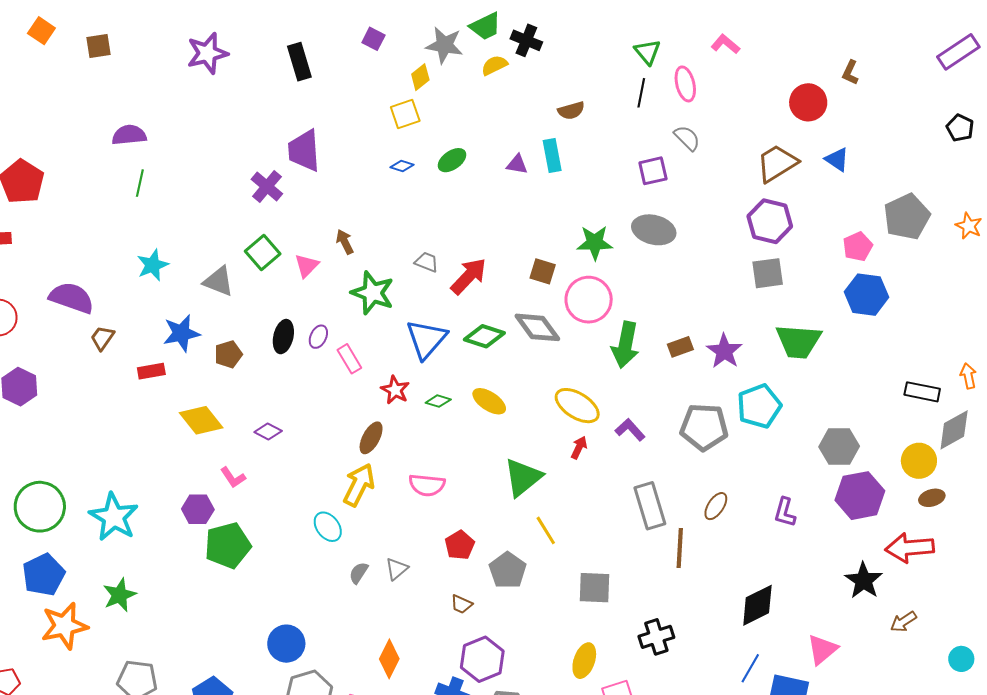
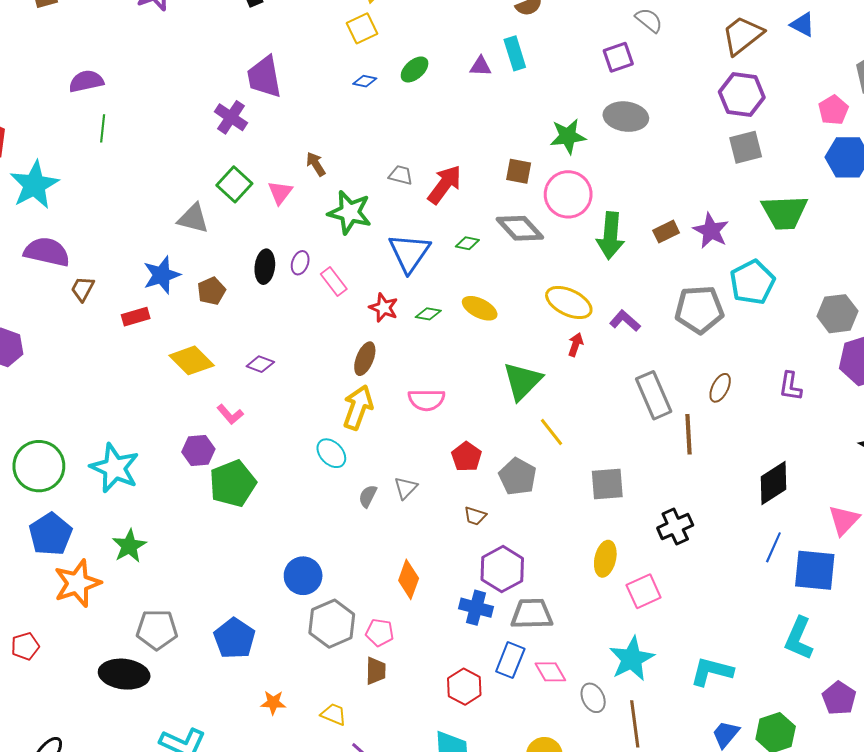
cyan star: (153, 265) -> (34, 185), moved, size x1.5
green diamond: (484, 336) -> (467, 243), size x0.6

